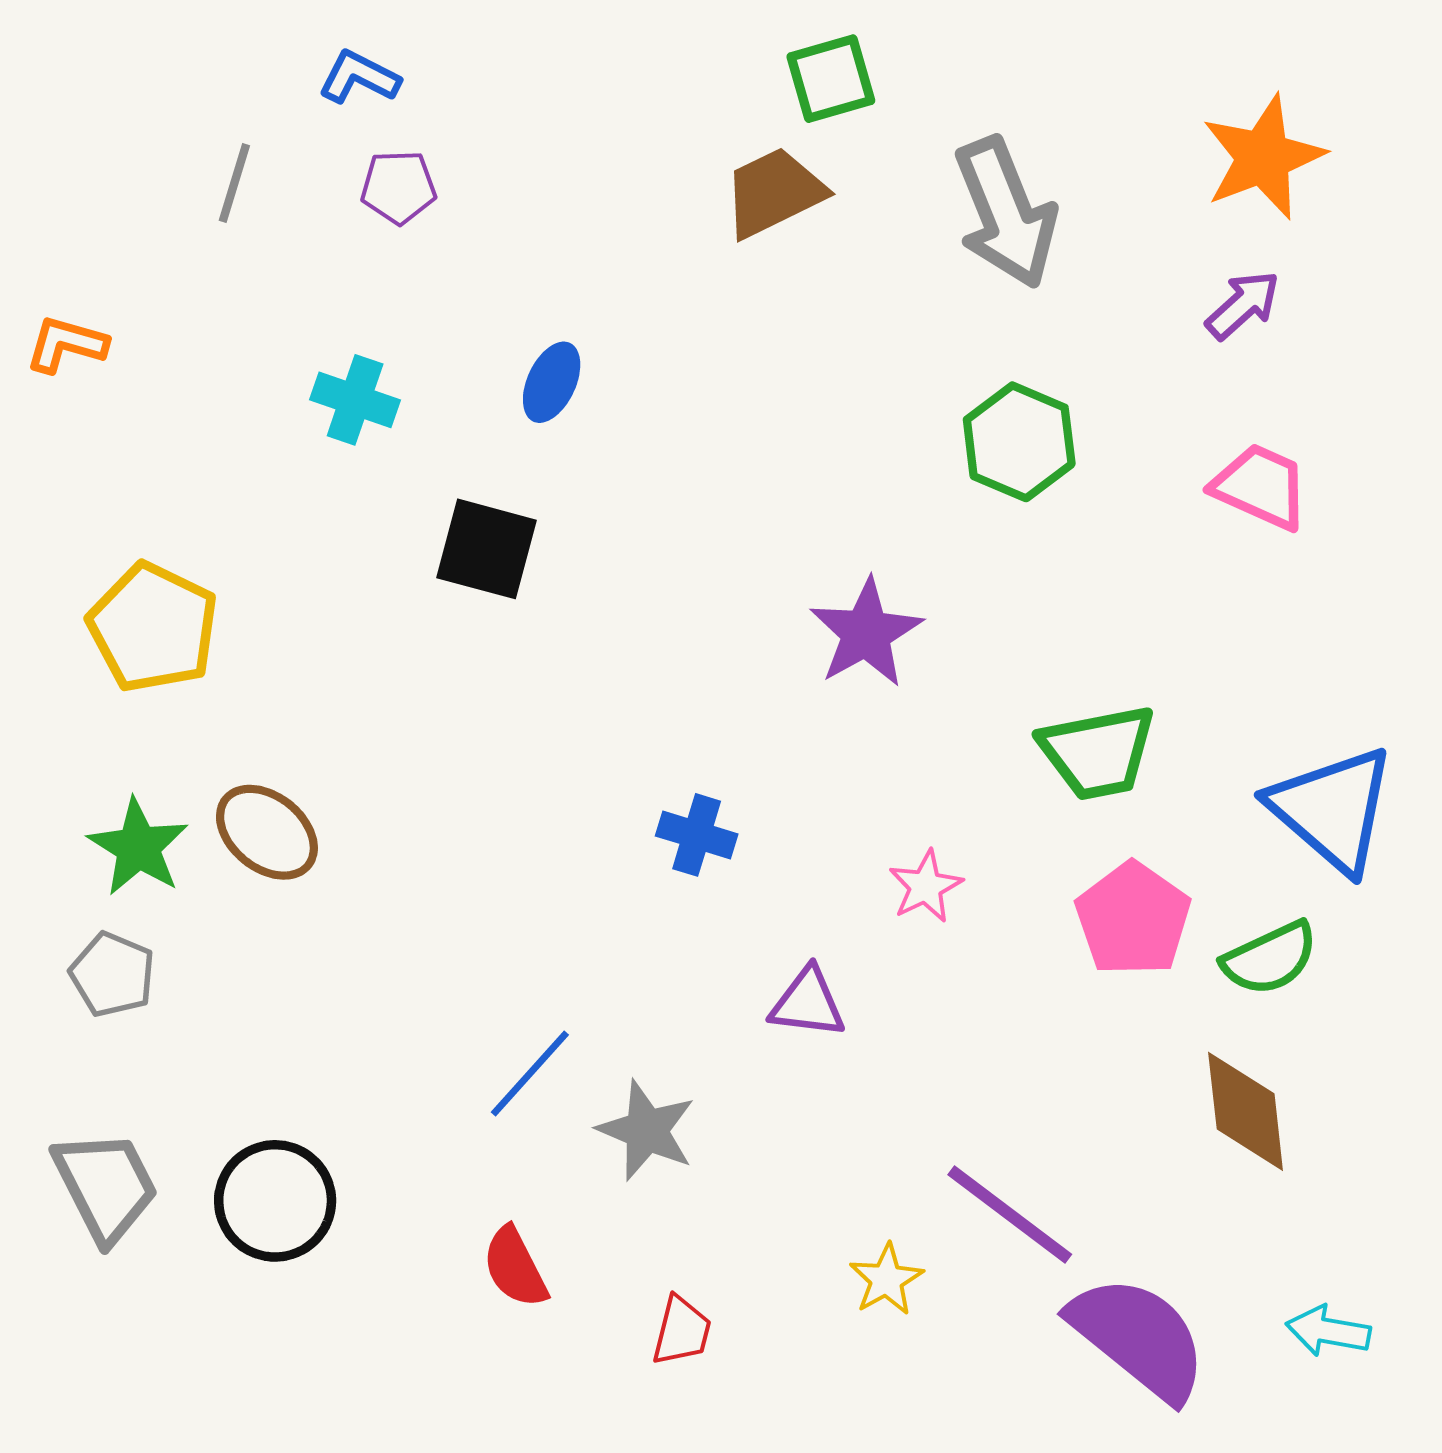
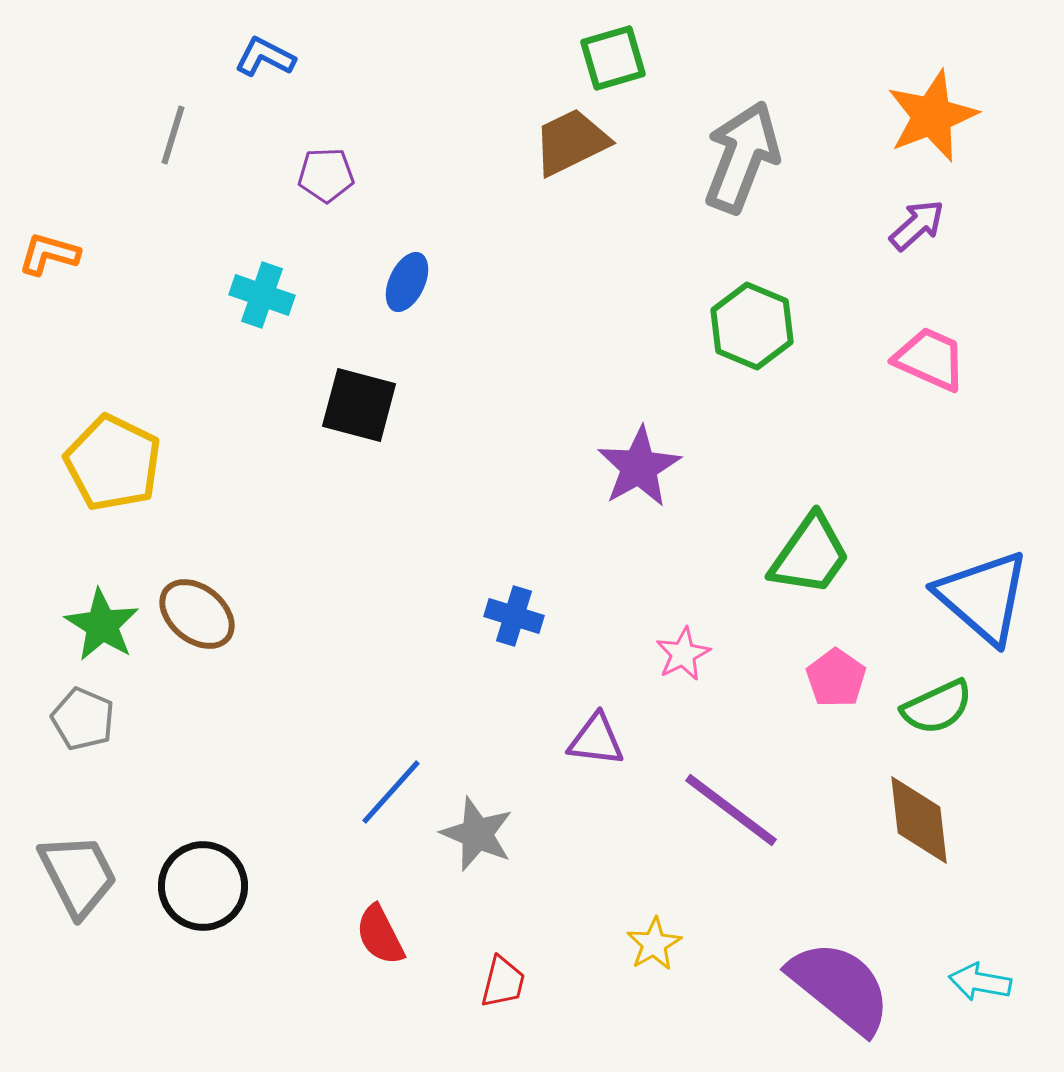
purple pentagon: (398, 187) -> (326, 175), moved
gray arrow: (1006, 213) -> (742, 157), turned -137
green trapezoid: (1098, 752) -> (810, 555), turned -44
pink pentagon: (1133, 919) -> (836, 678), size x0.7
purple line: (1010, 1214) -> (731, 810), moved

